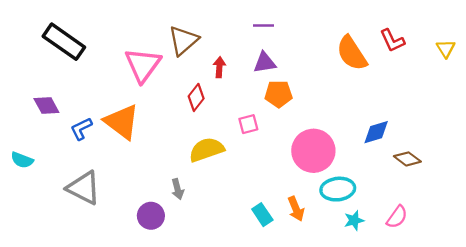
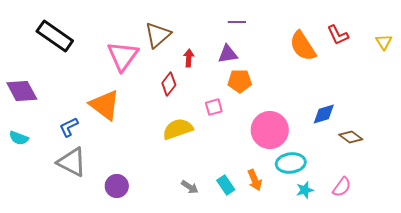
purple line: (263, 25) -> (237, 22), moved
purple diamond: (46, 106) -> (22, 91), moved, size x1.4
blue L-shape: (81, 129) -> (69, 127), moved
gray arrow: (178, 189) -> (190, 187), moved, turned -42
purple circle: (151, 216) -> (117, 186), moved

